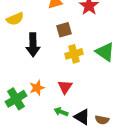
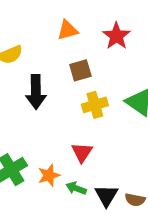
orange star: (37, 88) -> (49, 175), moved
black triangle: (82, 117) -> (106, 195), turned 30

